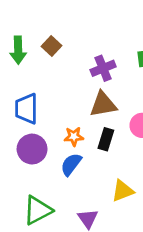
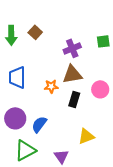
orange star: (74, 136) -> (51, 86), moved
purple circle: (32, 149) -> (15, 118), moved
blue semicircle: (71, 164) -> (39, 124), moved

